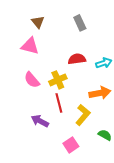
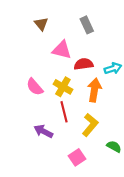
pink triangle: (30, 46) -> (62, 50), moved
yellow cross: (58, 80) -> (63, 87), turned -36
orange arrow: (100, 93) -> (94, 90), moved, turned -70

